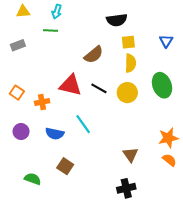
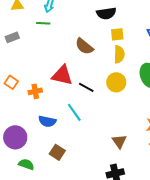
brown semicircle: (94, 55) -> (84, 46), turned 78
black line: (99, 88) -> (86, 87), moved
purple circle: (21, 132) -> (15, 137), moved, size x1.5

